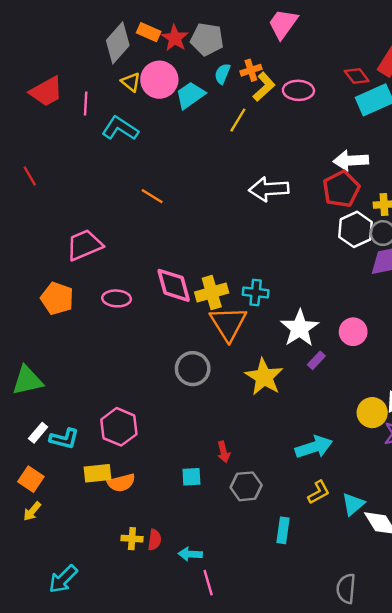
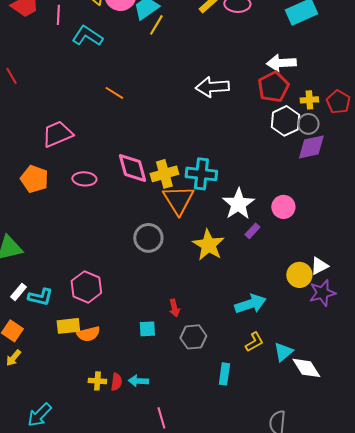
yellow line: (238, 120) -> (156, 25), moved
cyan cross: (256, 292) -> (201, 174), size x1.4
cyan arrow: (190, 554) -> (138, 381), moved

